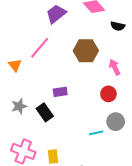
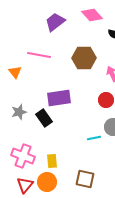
pink line: (40, 48) -> (39, 55), turned 60
purple rectangle: (60, 92) -> (59, 98), size x1.6

